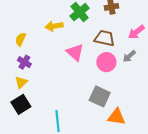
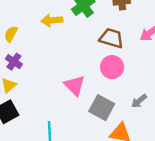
pink triangle: (75, 52) -> (75, 85), moved
gray arrow: (129, 56) -> (139, 101), moved

